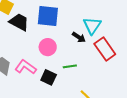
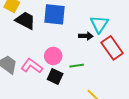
black arrow: (79, 37) -> (86, 36), turned -32
pink circle: (48, 47) -> (53, 56), moved

